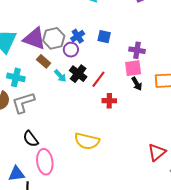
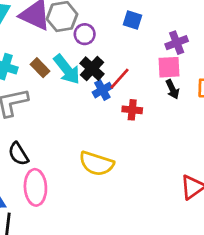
blue cross: (78, 36) -> (102, 90), moved
purple cross: (137, 50) -> (177, 43), turned -35
brown rectangle: (44, 61) -> (40, 68), moved
cyan arrow: (60, 76) -> (67, 69), size x1.6

